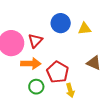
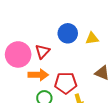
red pentagon: (58, 72) -> (66, 83), turned -30

